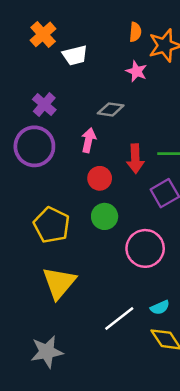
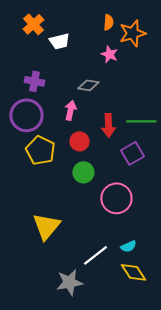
purple cross: (44, 105) -> (34, 81), turned -30
yellow pentagon: (52, 225) -> (40, 150), moved
gray star: (47, 352) -> (69, 282), moved

